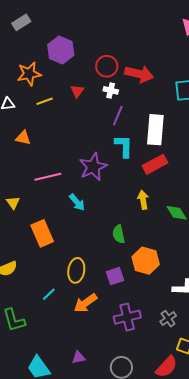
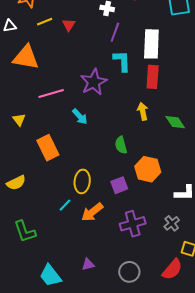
red triangle: (77, 91) -> (69, 25), moved
orange triangle: (23, 138) -> (26, 57), size x1.8
red rectangle: (155, 164) -> (153, 77), turned -55
cyan line: (49, 294) -> (65, 205), moved

